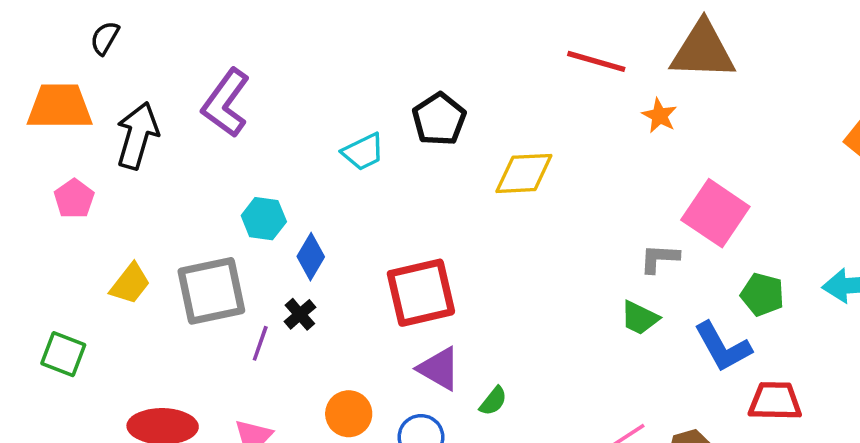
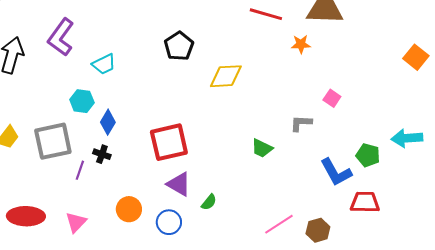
orange star: (659, 116) -> (301, 44), turned -30
cyan trapezoid: (363, 152) -> (104, 64), moved
pink square: (715, 213) -> (332, 98), size x0.5
green pentagon: (762, 294) -> (368, 155), moved
black cross: (300, 314) -> (102, 154), turned -30
green trapezoid: (640, 318) -> (262, 148), moved

